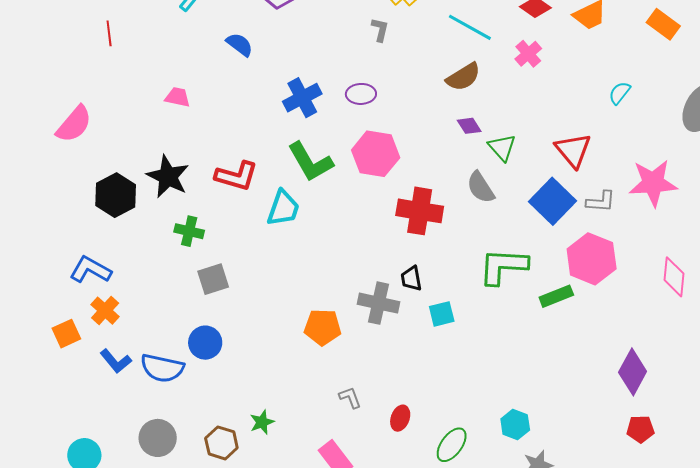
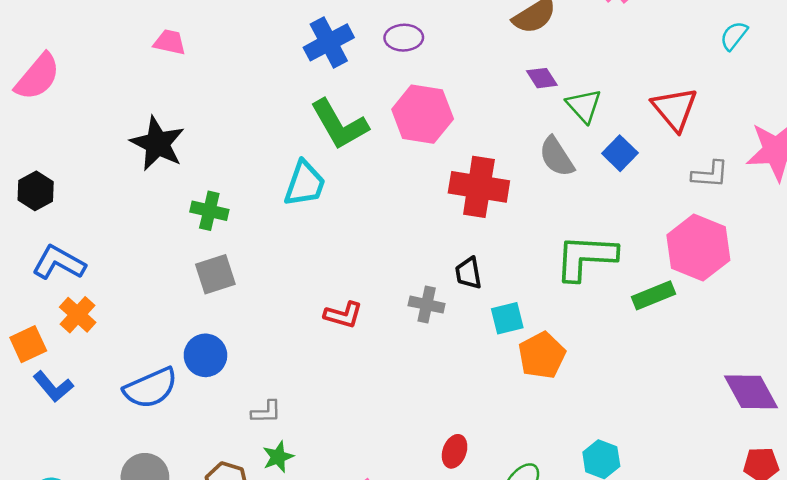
red L-shape: (236, 176) -> (343, 315), moved, size x0.7
black hexagon: (116, 195) -> (36, 191), moved, size x0.7
blue square: (553, 201) -> (620, 153), moved, size x0.6
green cross: (189, 231) -> (209, 211), moved
gray cross: (378, 303) -> (427, 305), size x0.7
orange pentagon: (323, 327) -> (542, 355), moved, turned -30
blue L-shape: (116, 361) -> (53, 387), moved
blue semicircle: (162, 368) -> (151, 388), turned -36
purple diamond: (633, 372) -> (751, 392), turned -57
gray L-shape: (350, 398) -> (266, 412), moved, turned 110

